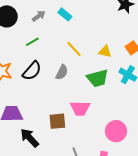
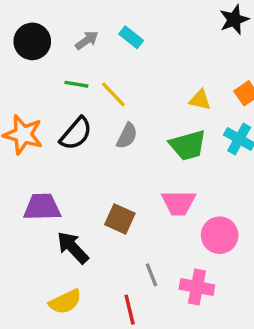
green line: (32, 42) -> (76, 84), turned 40
yellow line: (74, 49) -> (113, 94), moved
pink trapezoid: (80, 108) -> (178, 203), moved
brown square: (57, 121) -> (120, 219), turned 30

